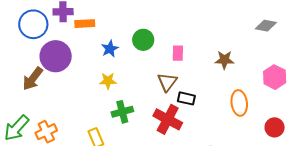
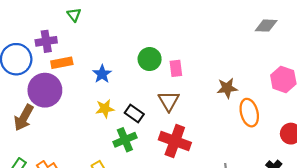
orange rectangle: (85, 24) -> (62, 63), moved
green circle: (143, 40) -> (150, 59), moved
brown star: (224, 60) -> (227, 88), moved
black rectangle: (186, 98) -> (134, 114), moved, turned 30

